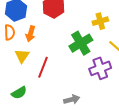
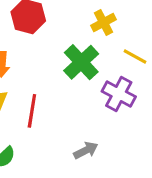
purple cross: (100, 68) -> (119, 94), turned -30

